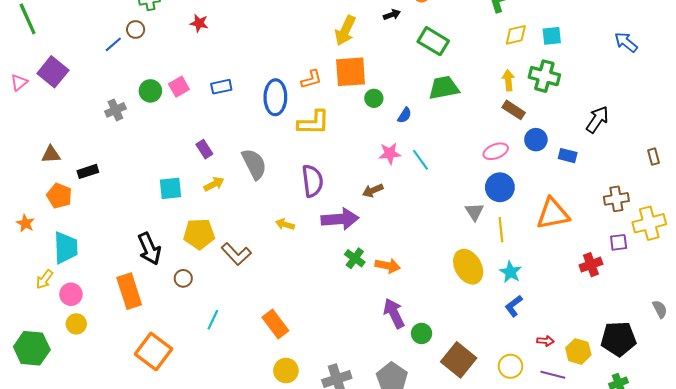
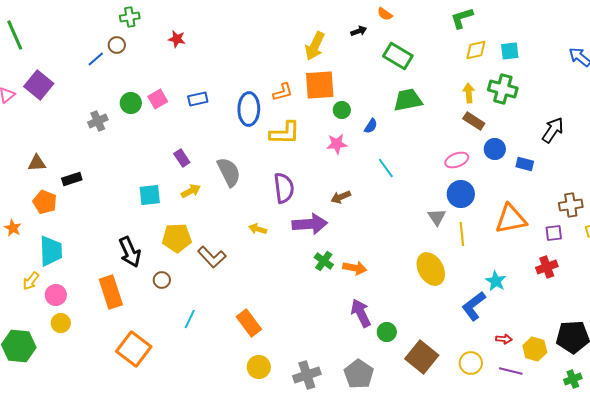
pink star: (390, 153) -> (337, 144), moved
purple square: (619, 242) -> (554, 233), moved
cyan star: (510, 272) -> (496, 281), moved
blue L-shape: (514, 306) -> (474, 306), size x1.4

